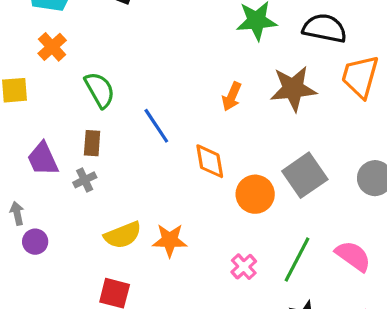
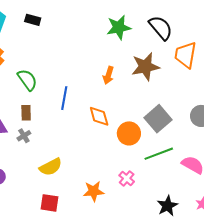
black semicircle: (325, 28) -> (161, 28), turned 44
blue line: (156, 126) -> (64, 98), turned 50
orange star: (170, 240) -> (94, 191), moved
green line: (297, 260) -> (159, 154), moved, turned 48

